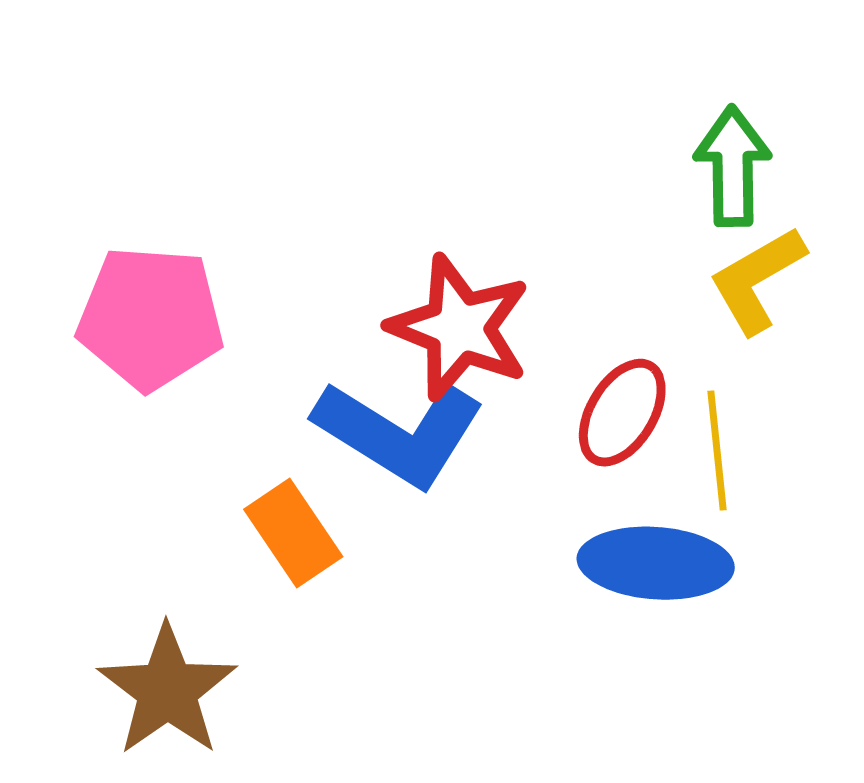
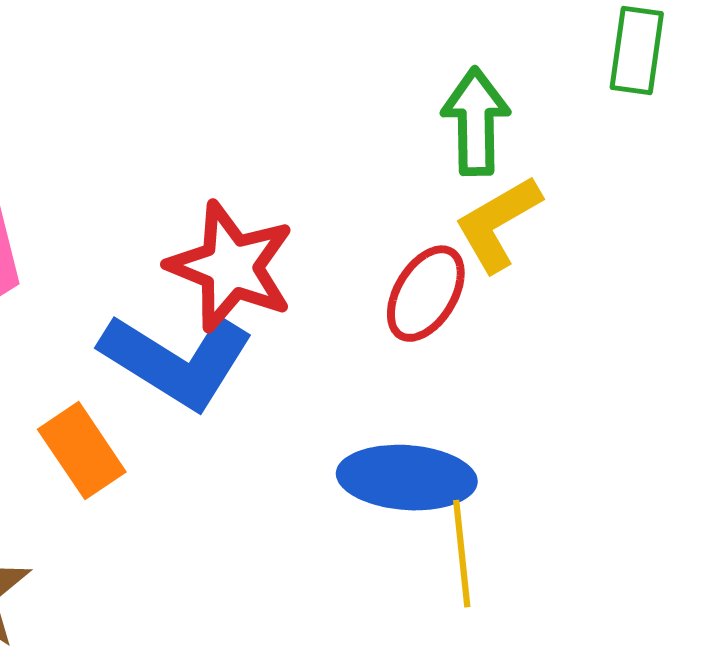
red ellipse: (622, 413) -> (426, 294), moved
yellow line: (717, 450) -> (462, 554), moved

